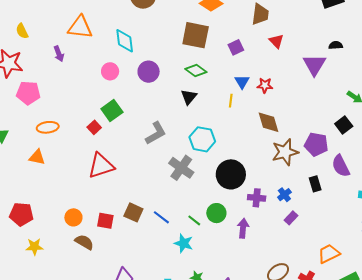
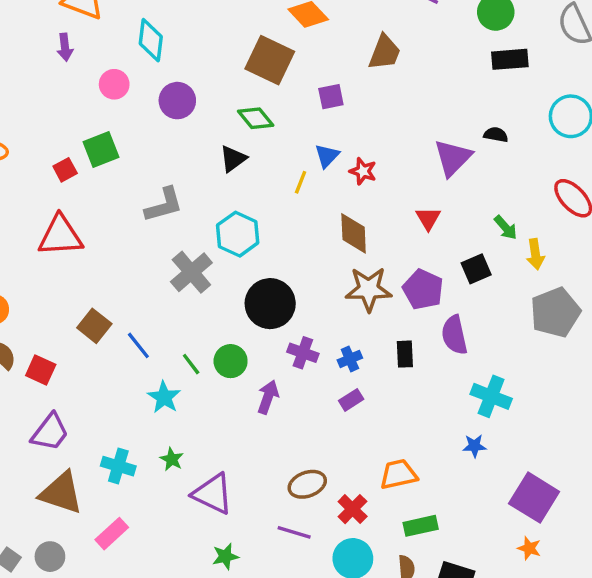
red triangle: (276, 41) -> (428, 218), moved
purple arrow: (59, 54) -> (65, 47), moved
red square: (105, 221) -> (41, 370), moved

